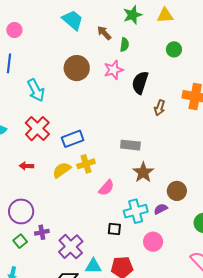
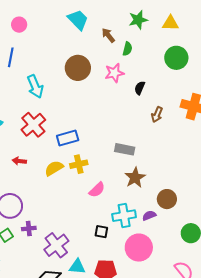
green circle: (174, 49) -> (176, 58), size x1.5
black semicircle: (140, 83) -> (140, 88), size x0.6
pink circle: (153, 242) -> (139, 248), size x1.4

